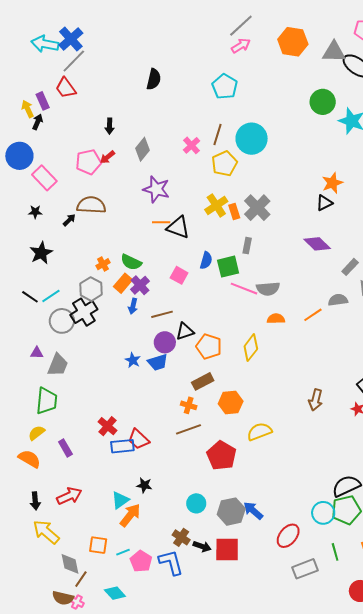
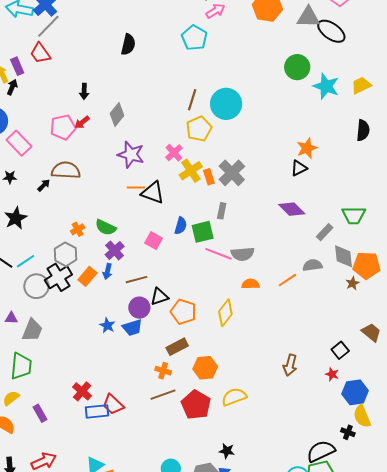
cyan pentagon: (225, 87) -> (194, 38), moved
pink cross: (191, 145) -> (174, 153), moved
orange rectangle: (123, 283) -> (87, 276), moved
red pentagon: (221, 456) -> (196, 405), moved
black star: (144, 485) -> (227, 451), moved

